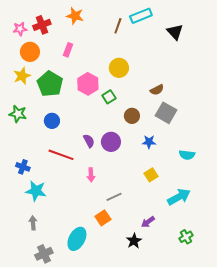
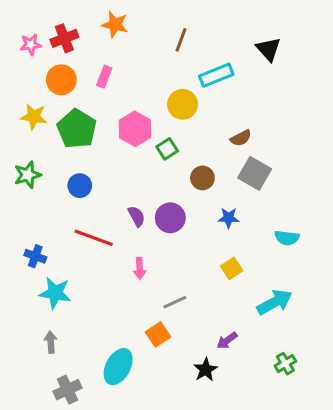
cyan rectangle: (141, 16) -> (216, 75), moved
orange circle: (30, 52) -> (61, 80), moved
yellow star: (22, 76) -> (34, 117), turned 30
green star: (18, 114) -> (28, 175), turned -30

